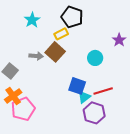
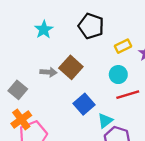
yellow rectangle: (61, 34) -> (123, 46), moved
blue square: (77, 86) -> (84, 104), moved, turned 30
red line: (103, 91) -> (128, 95), moved

